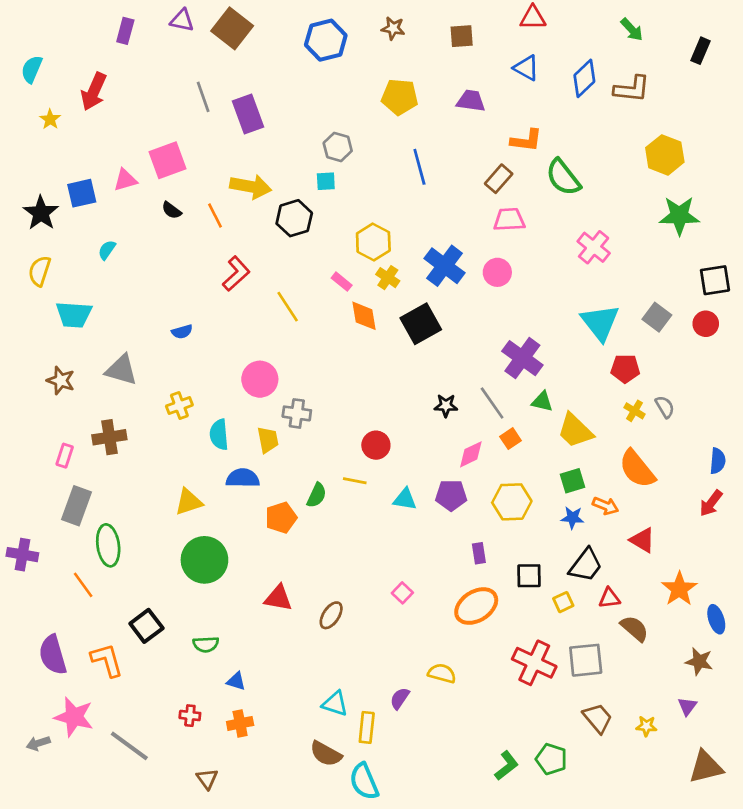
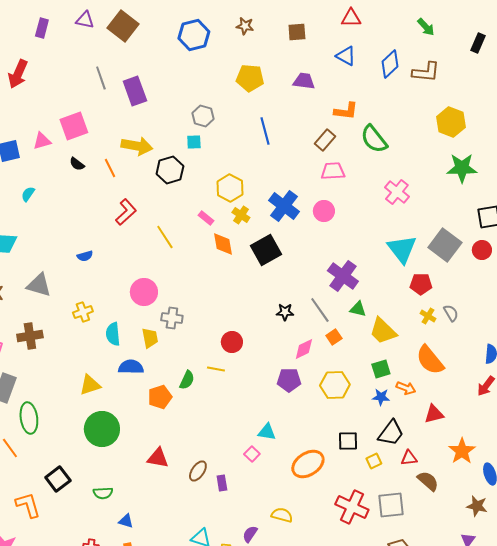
gray square: (657, 317) -> (445, 245), size x1.5
cyan triangle: (405, 499) -> (267, 432), moved
red triangle: (642, 540) -> (434, 414), turned -45
purple rectangle: (479, 553) -> (222, 483), moved

